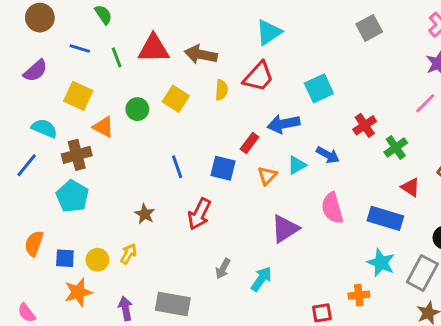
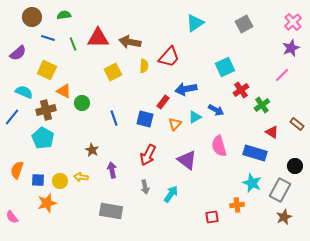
green semicircle: (103, 15) -> (64, 15), turned -64
brown circle: (40, 18) -> (32, 17), moved
cyan triangle: (269, 32) -> (195, 23), moved
cyan square: (319, 88) -> (225, 67), moved
yellow square: (176, 99) -> (113, 72), turned 30
green circle: (137, 109) -> (82, 103), moved
red arrow: (199, 214) -> (148, 155), moved
purple triangle: (285, 229) -> (187, 160), turned -50
yellow arrow: (128, 254) -> (81, 177), turned -112
gray arrow: (223, 269) -> (145, 187), turned -40
purple arrow: (126, 308) -> (112, 170), moved

